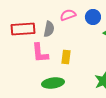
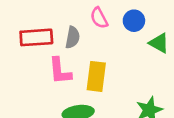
pink semicircle: (68, 15) -> (99, 18), turned -98
yellow rectangle: (66, 57) -> (96, 76), size x1.5

